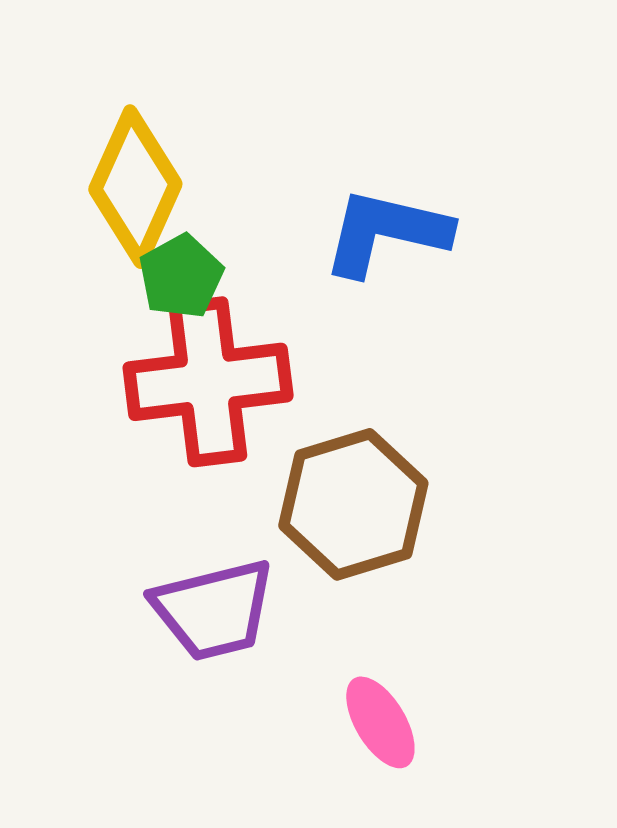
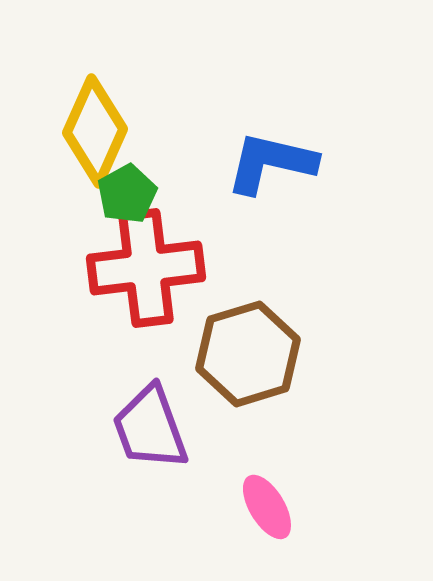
purple trapezoid: (214, 610) -> (150, 428), turned 84

